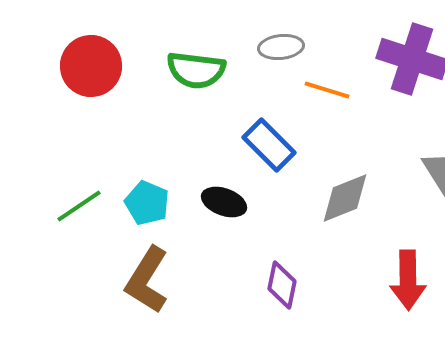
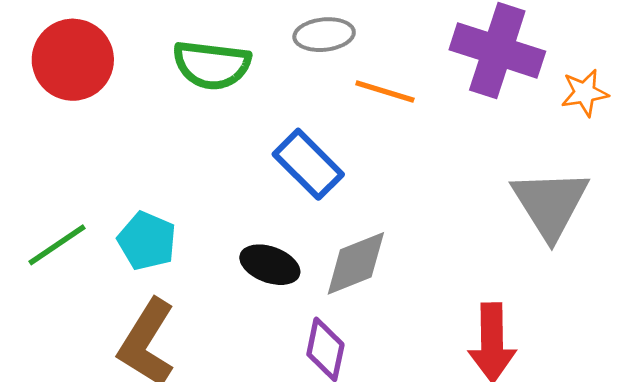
gray diamond: (345, 198) -> (356, 263), moved
black ellipse: (224, 202) -> (270, 265), moved

